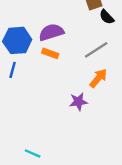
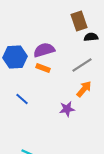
black semicircle: (107, 17) -> (91, 37), turned 128
blue line: (13, 70) -> (22, 99), moved, turned -64

